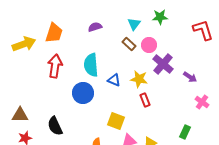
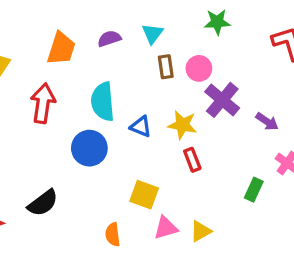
cyan triangle: (134, 24) -> (152, 34), moved
orange trapezoid: (54, 33) -> (61, 49), moved
brown rectangle: (129, 44) -> (166, 67), turned 40
black semicircle: (55, 126) -> (43, 203), turned -102
green rectangle: (185, 132) -> (254, 190), moved

